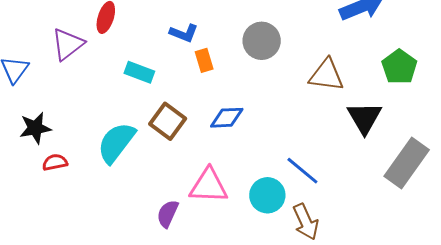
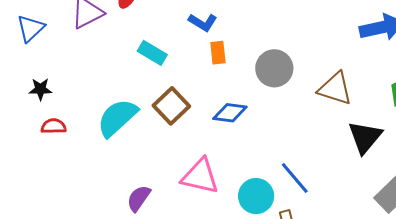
gray circle: (262, 41) -> (274, 68), moved
black star: (35, 128) -> (40, 89), size x0.7
purple semicircle: (168, 214) -> (139, 198), moved

